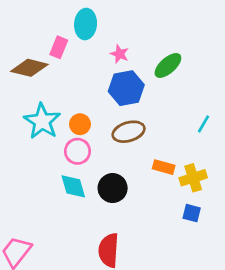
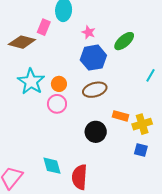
cyan line: (204, 124) -> (150, 75), moved
cyan diamond: (73, 186) -> (52, 166), moved
black circle: (113, 188) -> (96, 132), moved

